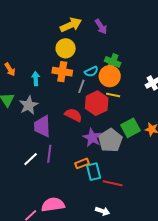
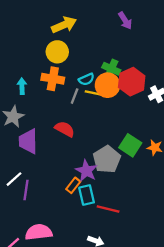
purple arrow: (101, 27) -> (125, 21), moved
yellow line: (113, 95) -> (93, 93), moved
red hexagon: (97, 103) -> (132, 82), moved
green square: (131, 128) -> (130, 145), turned -30
purple star: (92, 138) -> (86, 171), moved
purple line: (49, 154) -> (26, 190), moved
orange rectangle: (82, 163) -> (73, 185), turned -32

